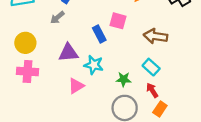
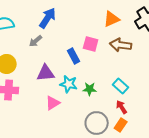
brown arrow: (155, 36) -> (121, 45), moved
green star: (124, 79) -> (90, 89), moved
orange rectangle: (160, 109) -> (121, 125), moved

